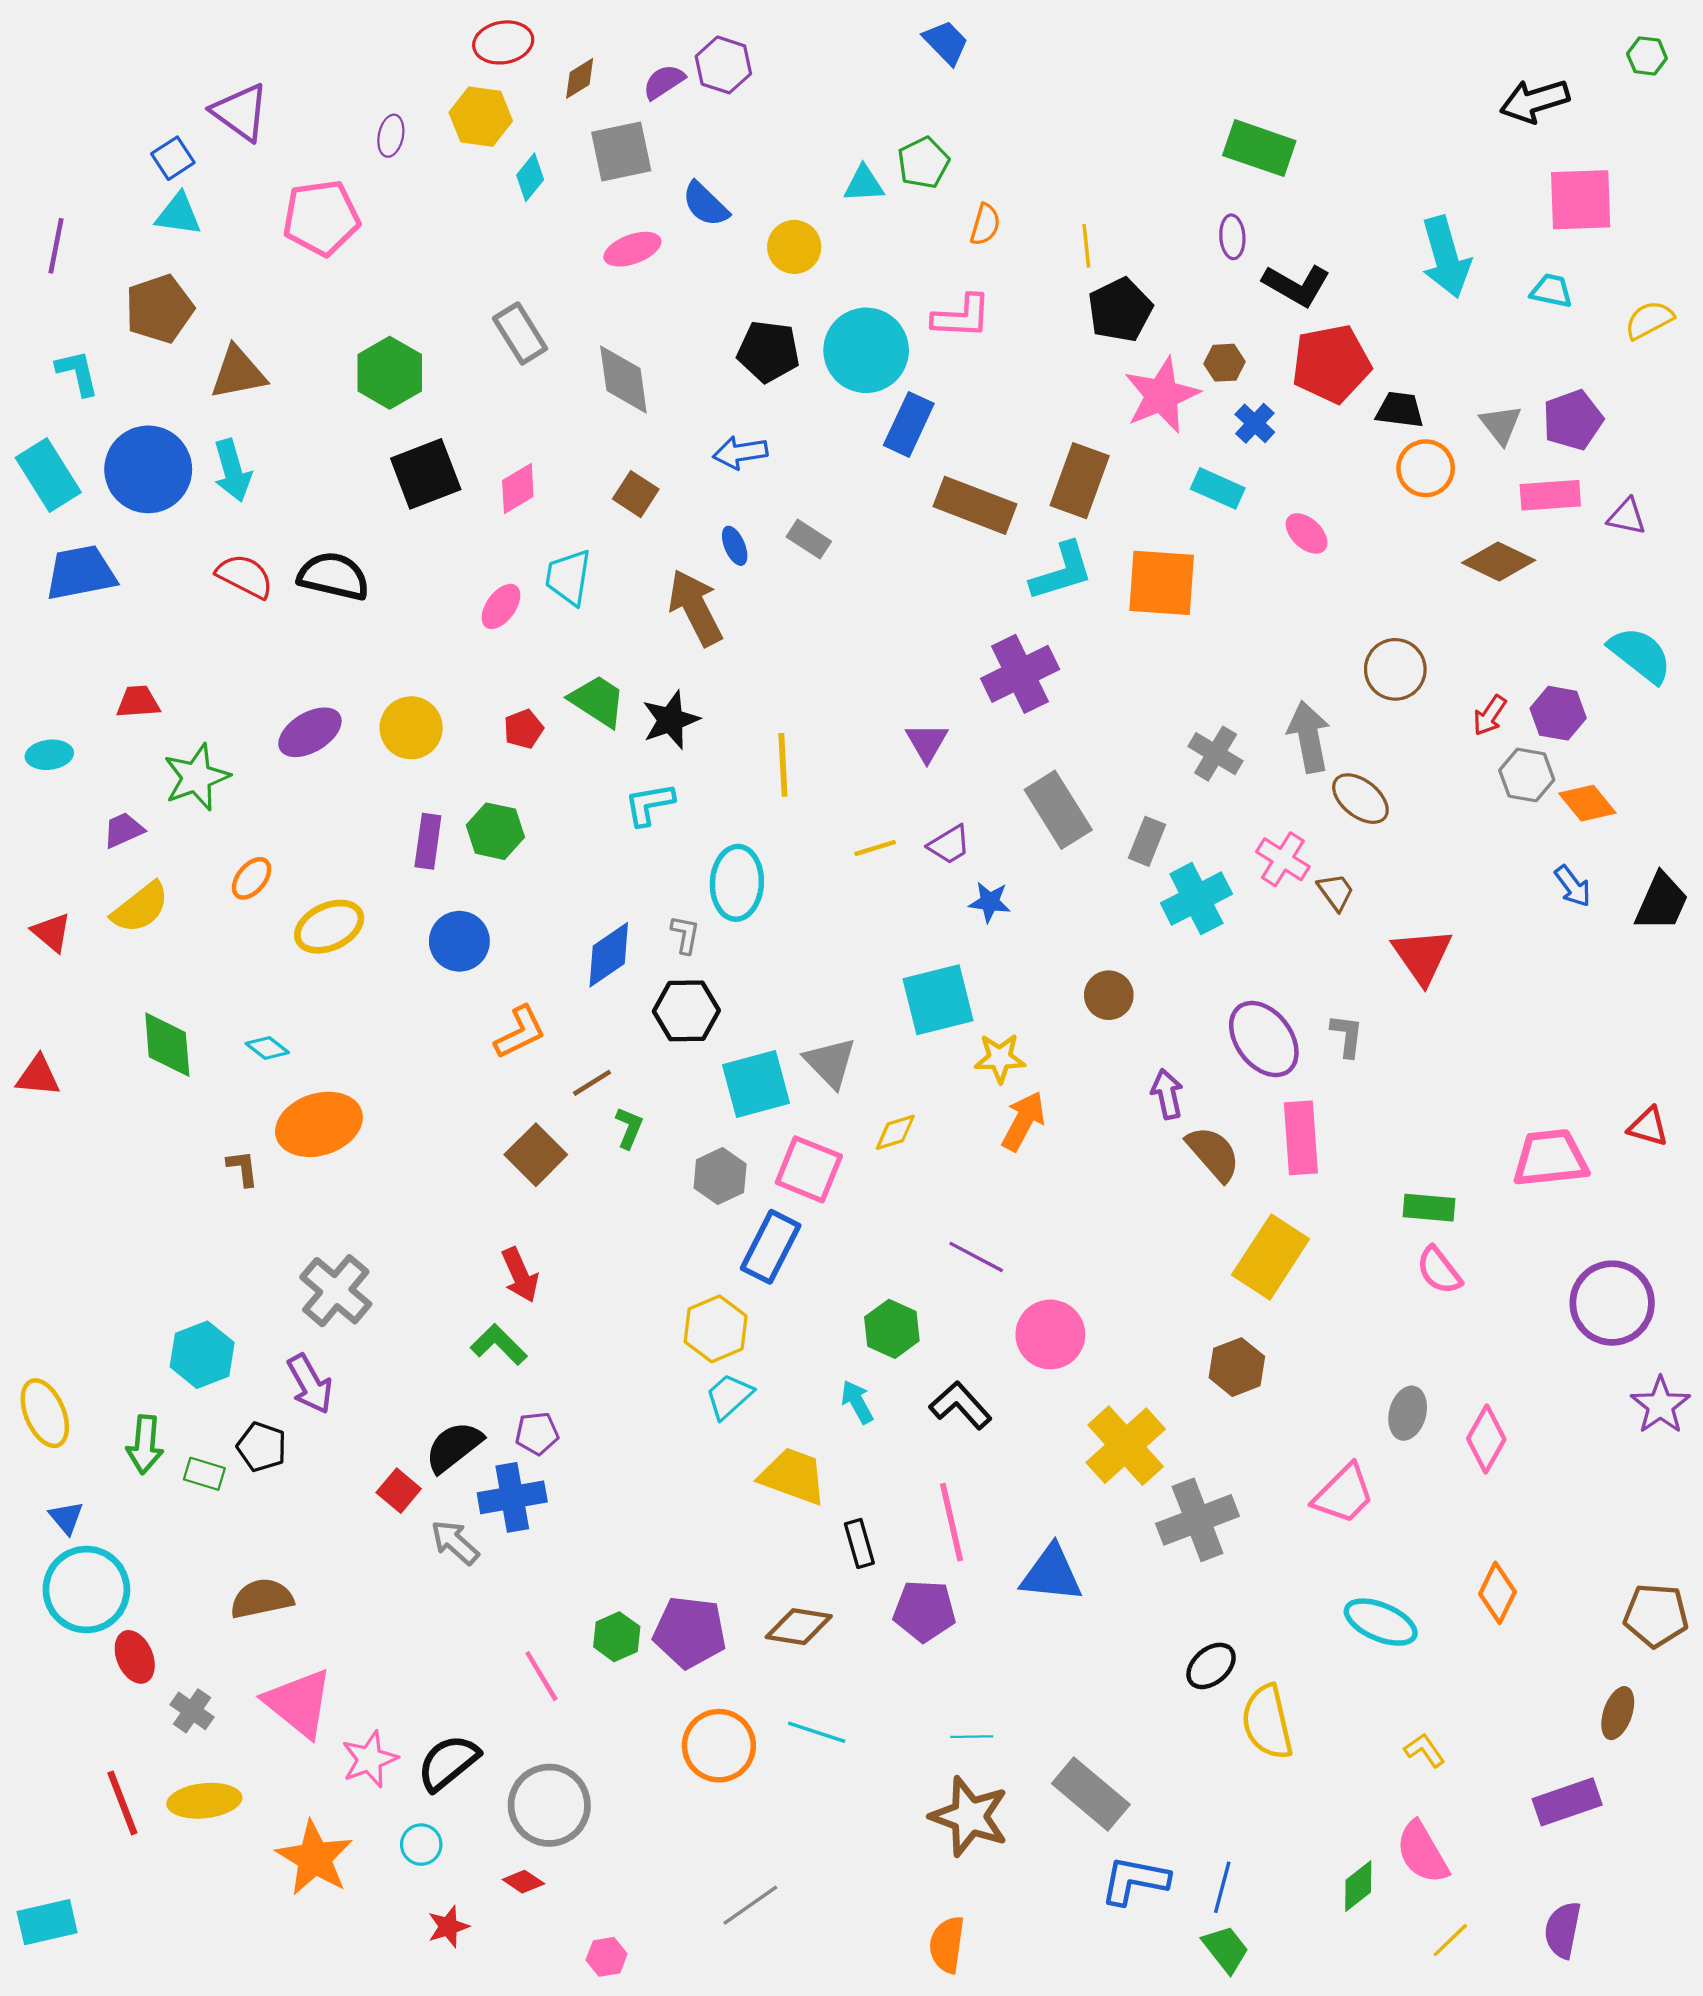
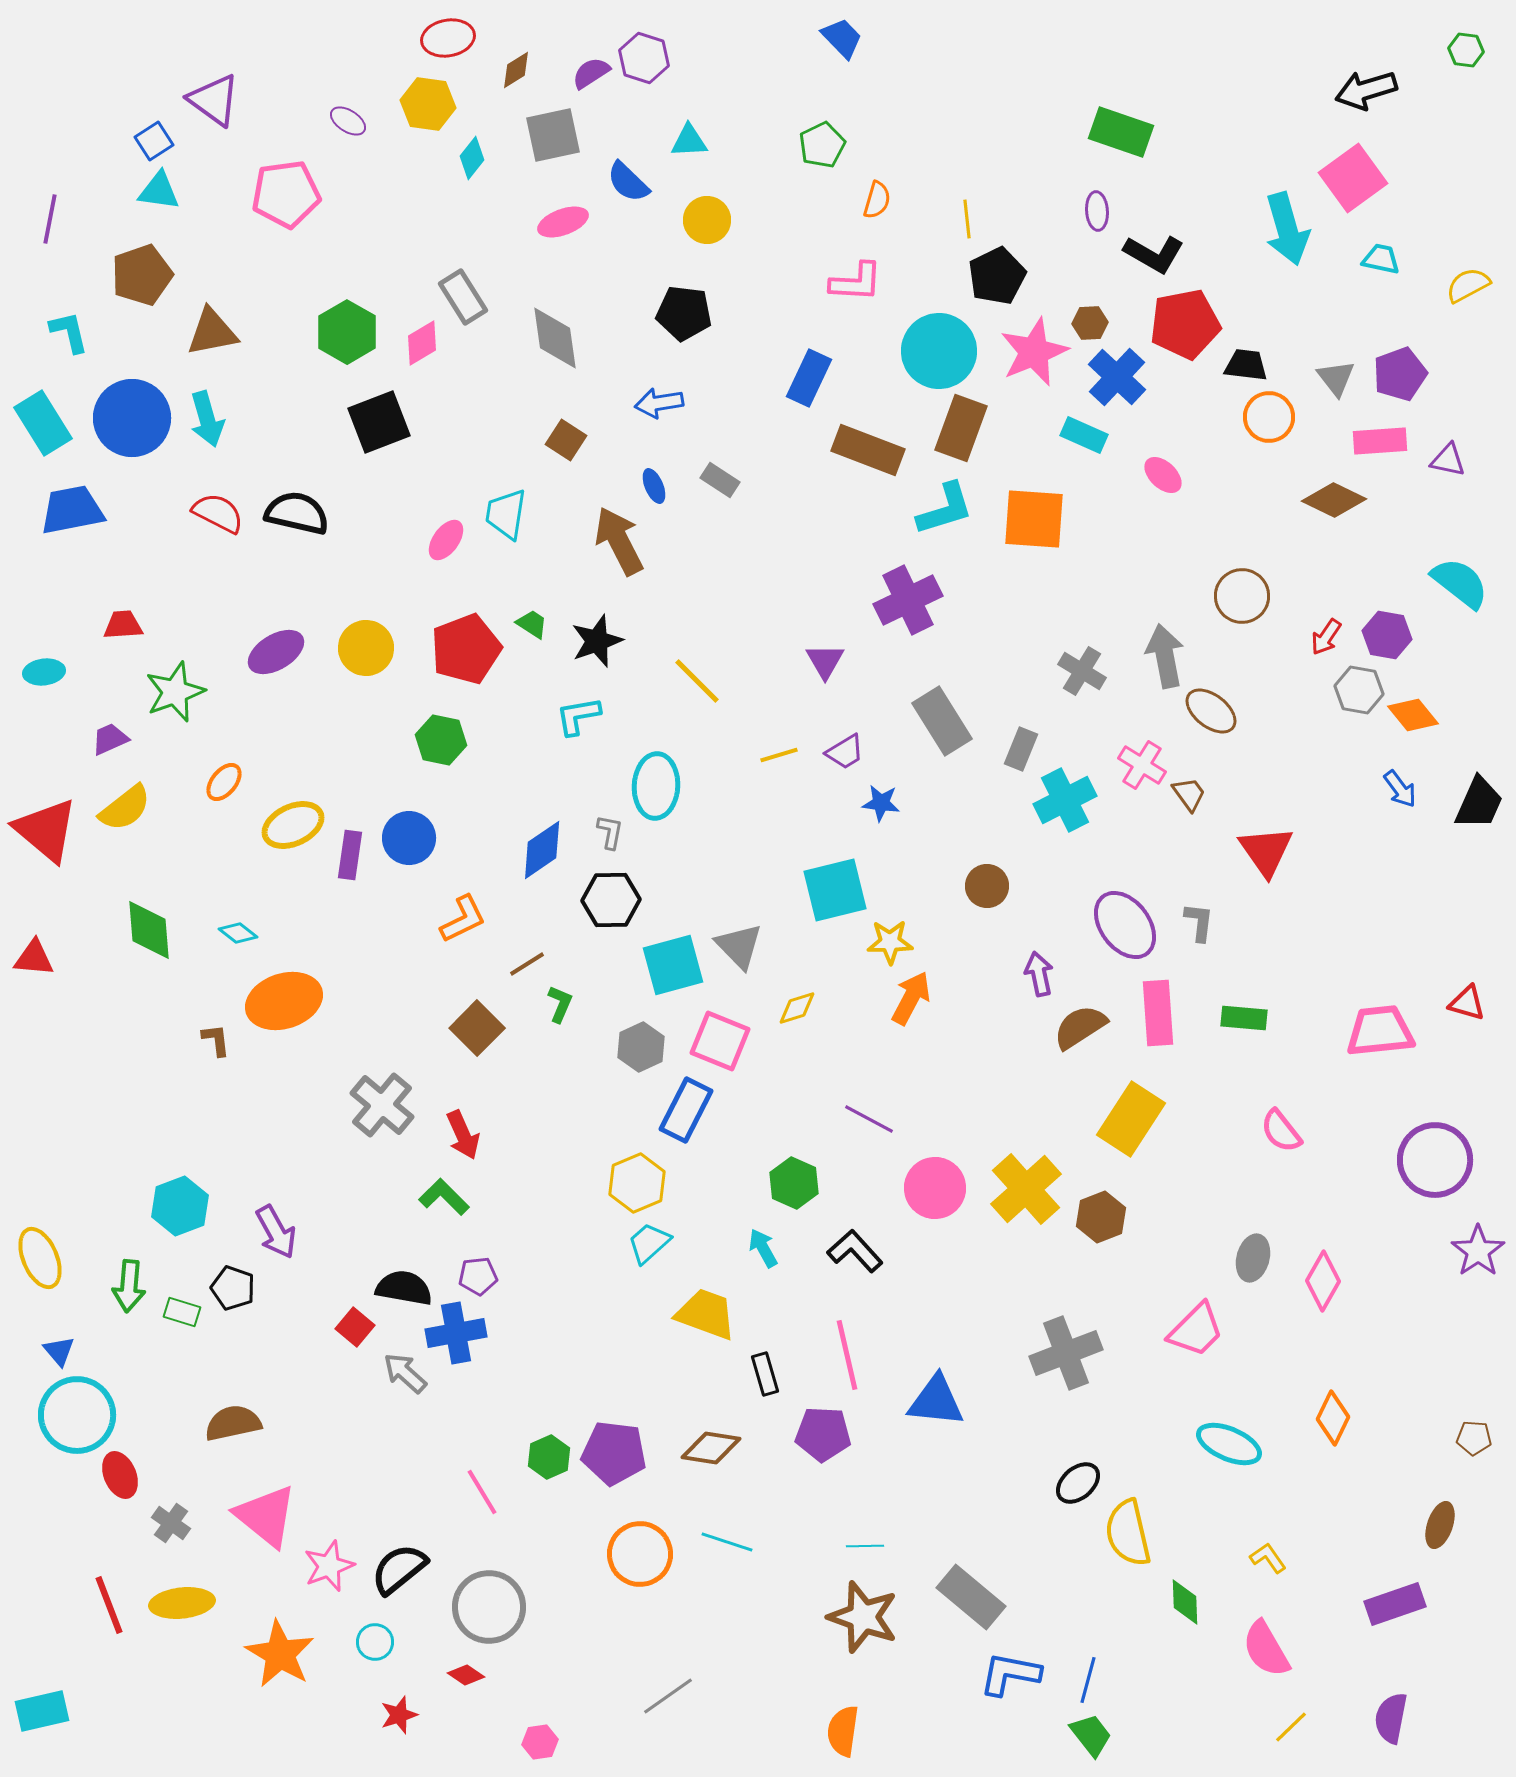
purple ellipse: (391, 136) -> (348, 121), turned -69
cyan triangle: (864, 184) -> (689, 141), moved
pink square: (1581, 200) -> (1353, 178), moved, turned -34
cyan circle: (866, 350) -> (939, 351), moved
blue cross: (1255, 423) -> (1117, 377), size x1.6
pink diamond: (518, 488) -> (422, 343), moved
green trapezoid: (598, 701) -> (532, 624), size x0.6
red pentagon: (523, 729) -> (466, 649), size x2.0
yellow line: (783, 765) -> (697, 681), turned -42
purple rectangle: (428, 841) -> (350, 855), moved
red triangle: (52, 932) -> (46, 830), size x1.8
brown semicircle: (1213, 1154) -> (1080, 1027), turned -82
green rectangle: (1429, 1208) -> (1244, 1018), moved
gray cross: (336, 1291) -> (382, 1105), moved
yellow cross: (1126, 1446) -> (1026, 1189), moved
black semicircle: (454, 1447) -> (404, 1288), turned 48
brown pentagon: (1656, 1615) -> (1474, 1438), size x0.6
green diamond: (1358, 1886) -> (1185, 1602), moved, turned -54

